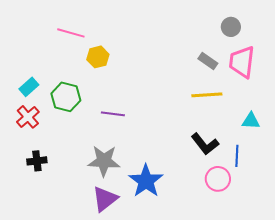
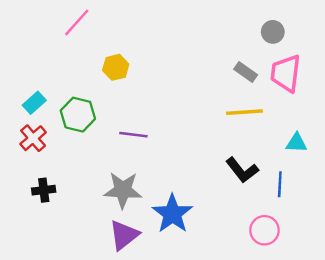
pink line: (71, 33) -> (77, 22), moved, turned -64
pink circle: (218, 179) -> (264, 230), moved

